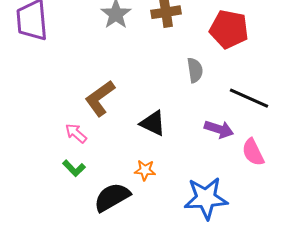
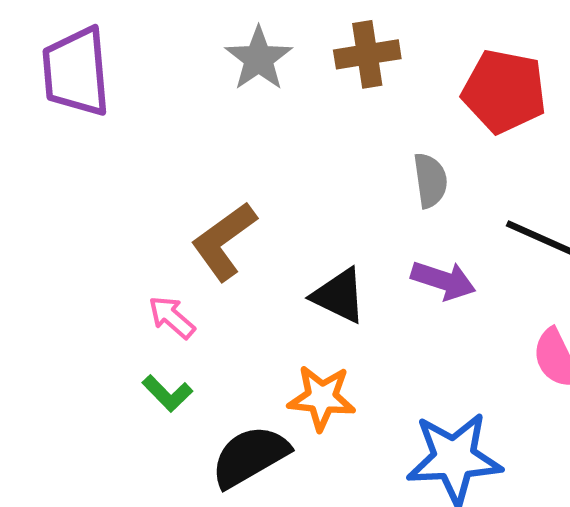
purple arrow: (219, 129) -> (443, 280), moved
orange star: (145, 170) -> (322, 398), size x1.4

